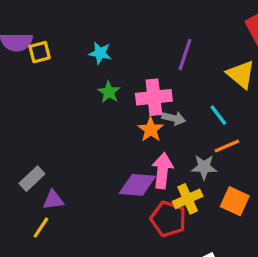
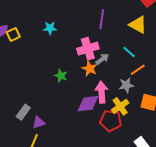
green star: (109, 92) -> (61, 76), moved
gray arrow: (174, 118) -> (102, 59), turned -40

